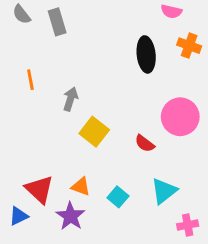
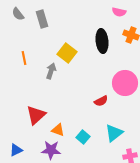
yellow square: (94, 132) -> (67, 53), moved
red semicircle: (145, 143) -> (101, 101), turned -64
red triangle: (39, 189) -> (36, 115), moved, turned 35
purple star: (70, 216) -> (51, 150), turned -30

